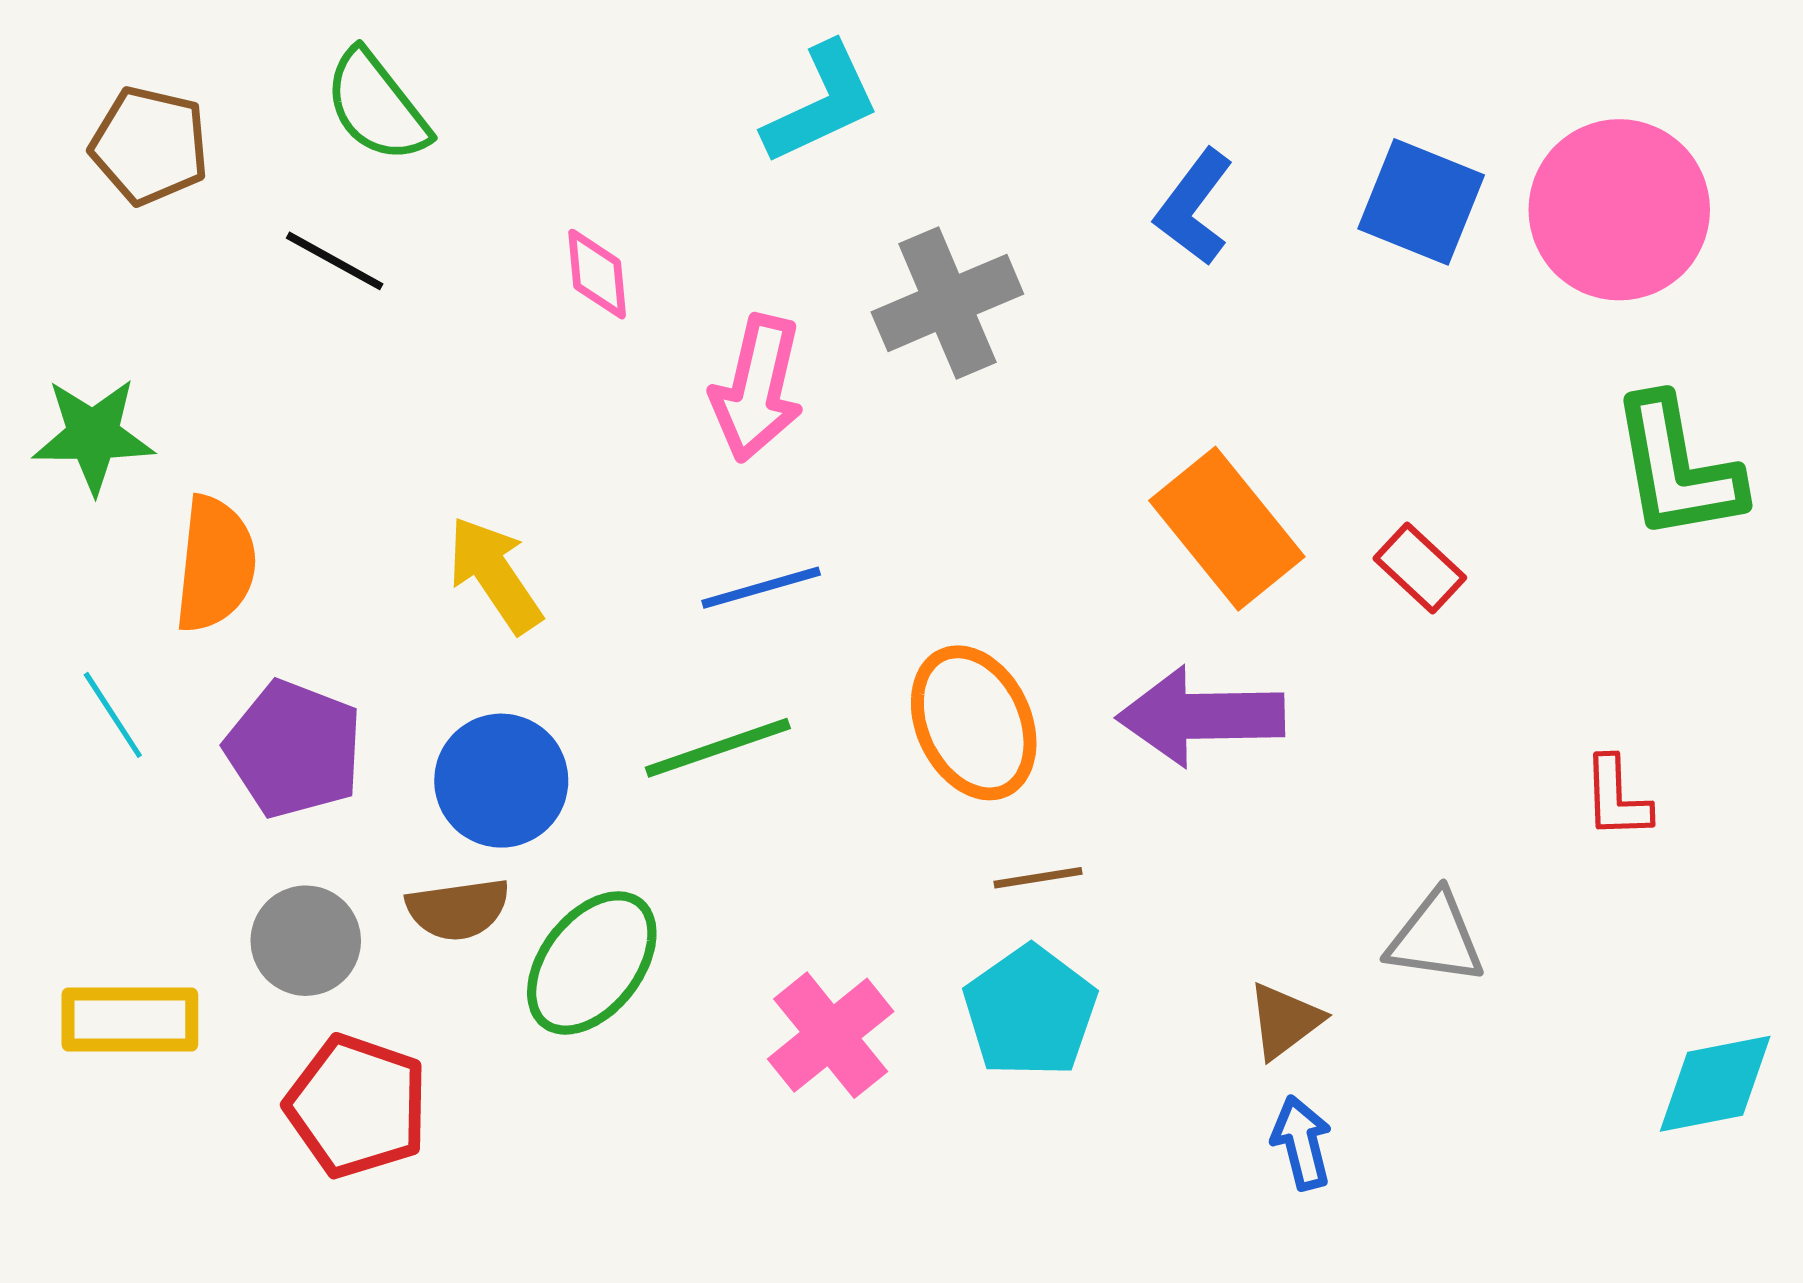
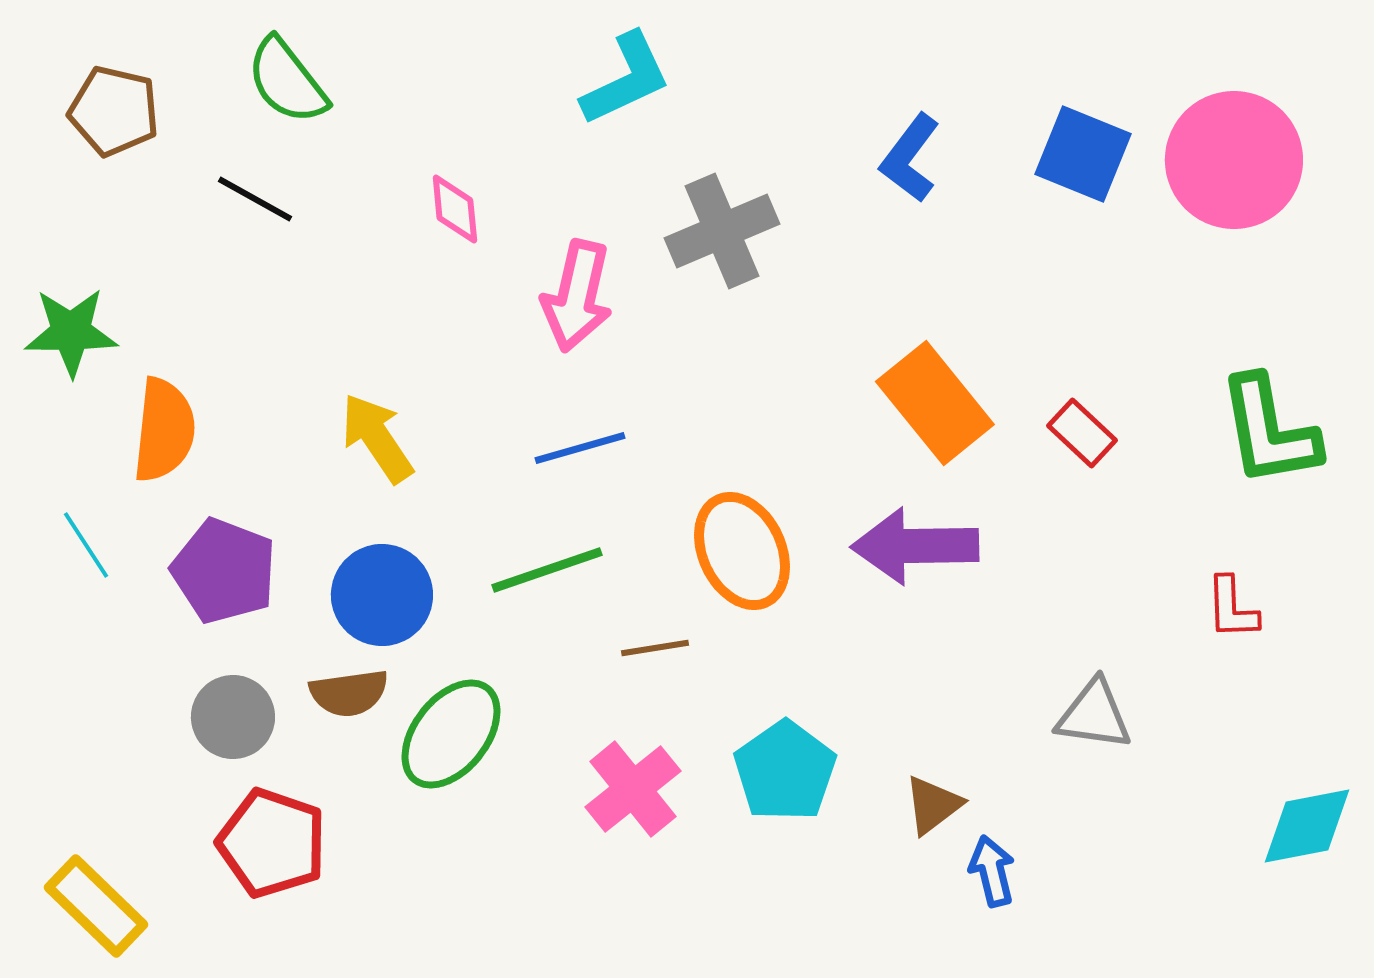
green L-shape: (1677, 468) -> (1269, 431), moved
brown line: (1038, 878) -> (655, 648), moved
yellow rectangle: (130, 1019) -> (96, 906), moved, turned 44
brown triangle: (1285, 1021) -> (933, 805), moved

